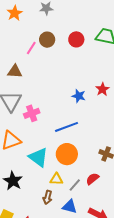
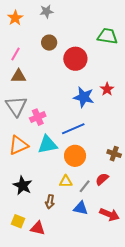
red circle: (76, 39) -> (75, 59), moved, size x1.5
pink line: (31, 48) -> (16, 54), moved
blue star: (79, 96) -> (84, 97), size x1.5
cyan triangle: (38, 157) -> (47, 145), moved, turned -45
brown arrow: (47, 197) -> (50, 202), moved

